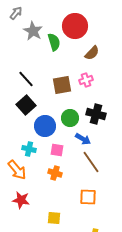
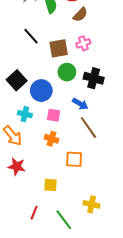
brown semicircle: (92, 53) -> (80, 15), moved
black line: (26, 79) -> (31, 36), moved
black square: (26, 105) -> (17, 80), moved
green circle: (70, 118) -> (67, 72), moved
orange square: (88, 197) -> (74, 159), moved

